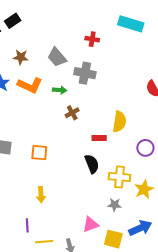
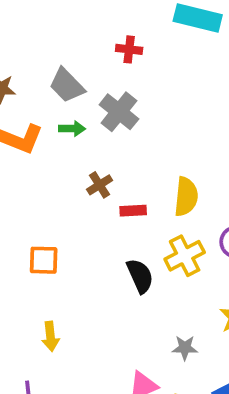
gray cross: (85, 73) -> (119, 112), turned 30
green arrow: (60, 90) -> (72, 129), moved
red rectangle: (99, 138) -> (133, 211), moved
yellow cross: (119, 177) -> (185, 256), moved, turned -30

